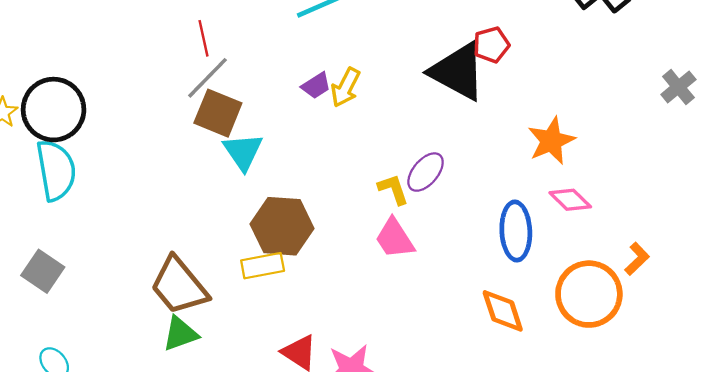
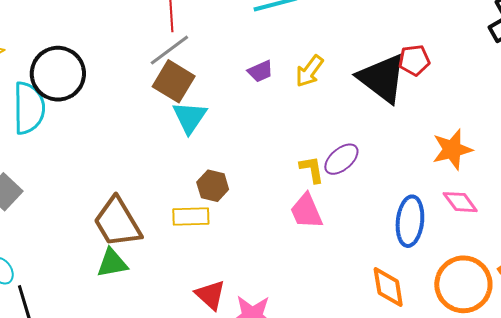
yellow arrow: (346, 87) -> (309, 71), moved
black circle: (54, 110) -> (58, 74), moved
brown hexagon: (282, 226) -> (213, 186), size x0.6

